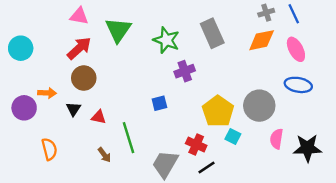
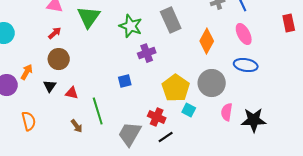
orange diamond: (262, 40) -> (207, 41), moved, turned -50
red arrow: (79, 48) -> (55, 33), size x0.6
orange arrow: (47, 93) -> (27, 72), turned -63

